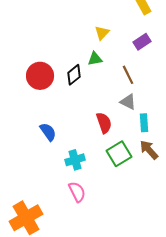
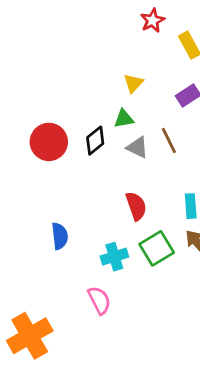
gray triangle: (128, 102) -> (138, 147), moved
blue semicircle: (48, 132) -> (60, 236), moved, turned 30
cyan cross: (75, 160) -> (114, 257), moved

